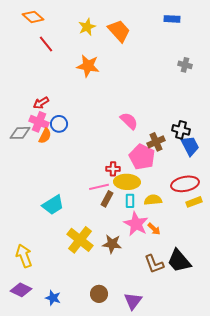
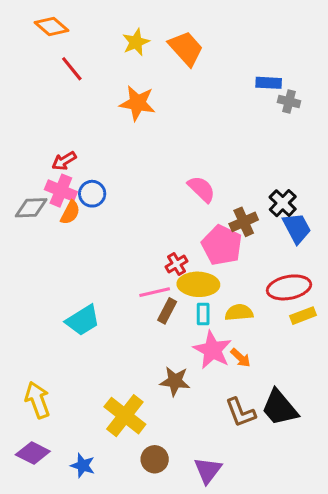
blue rectangle: (172, 19) -> (269, 83), moved
black cross: (181, 130) -> (283, 203), turned 30
red cross: (113, 169) -> (176, 264), turned -32
yellow cross: (80, 240) -> (125, 416), moved

